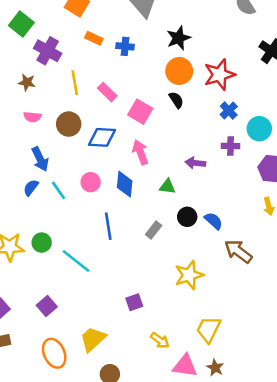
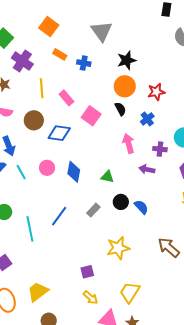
red star: (219, 75) -> (156, 92), size x0.7
blue cross: (229, 111) -> (147, 119), moved
pink arrow: (140, 152) -> (128, 143), moved
purple arrow: (195, 163) -> (147, 169), moved
blue line: (108, 226) -> (59, 216), moved, turned 40
brown arrow: (238, 251) -> (169, 247), moved
cyan line: (76, 261) -> (30, 229), turned 35
purple square: (134, 302) -> (87, 272), moved

